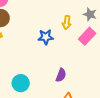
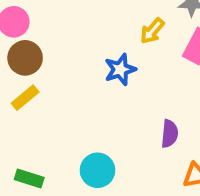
yellow arrow: (67, 22) -> (152, 31), turned 48

